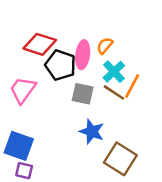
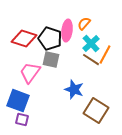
red diamond: (40, 44) -> (24, 39), moved
pink trapezoid: (23, 90) -> (30, 73), moved
gray square: (83, 94) -> (51, 60), moved

